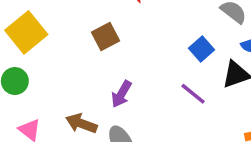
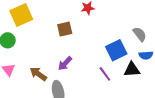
blue square: (201, 49) -> (116, 50), size x1.5

